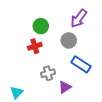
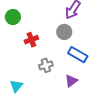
green circle: (41, 26) -> (13, 17), moved
purple triangle: (65, 87) -> (71, 81), moved

